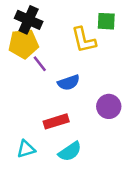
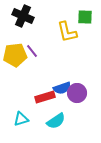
yellow pentagon: (24, 44) -> (15, 55), moved
blue semicircle: (69, 83) -> (62, 88), moved
purple circle: (109, 106) -> (77, 93), moved

